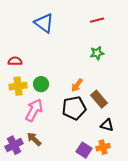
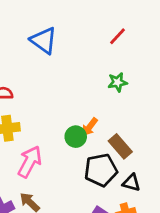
red line: (97, 20) -> (118, 36), turned -32
green circle: (41, 84) -> (76, 137), moved
black pentagon: (74, 108) -> (101, 170), moved

